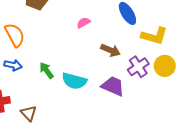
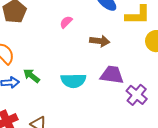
purple cross: (138, 67) -> (137, 95), moved
green arrow: (47, 70) -> (31, 76), moved

